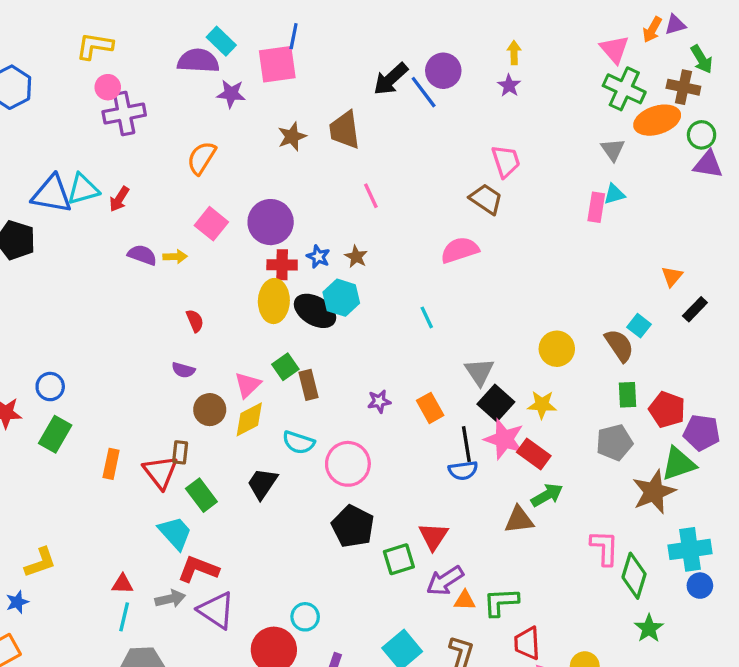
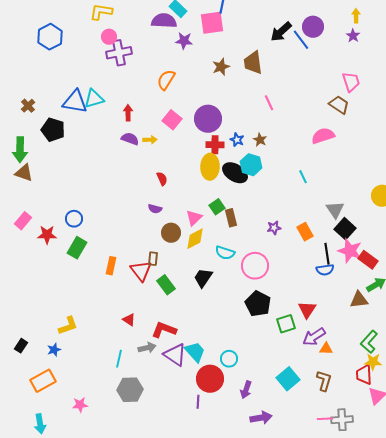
red arrow: (119, 199) -> (128, 113), moved, turned 147
yellow star: (542, 405) -> (373, 362), moved
cyan trapezoid: (175, 533) -> (195, 352), moved
red triangle: (123, 584) -> (129, 320), moved, turned 32
green L-shape: (501, 602) -> (369, 342), moved, turned -45

